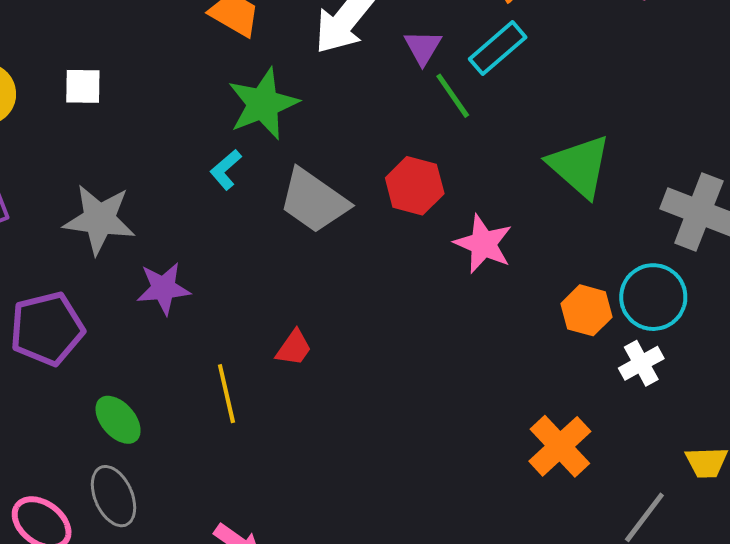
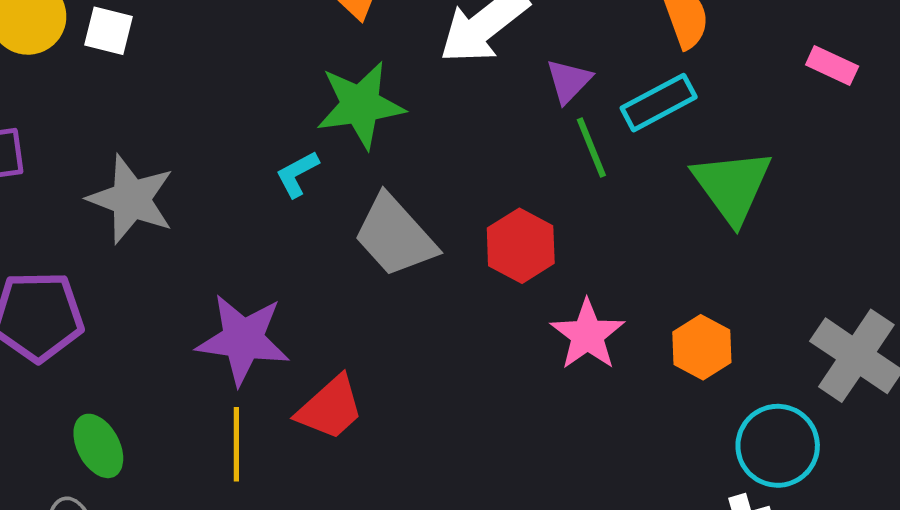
white square: (83, 86) -> (109, 31), moved
green triangle: (580, 166) -> (732, 186), moved
purple star: (163, 288) -> (243, 339), moved, size x1.4
orange hexagon: (586, 310) -> (702, 347), moved
red trapezoid: (294, 348) -> (330, 408), size x1.5

